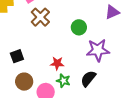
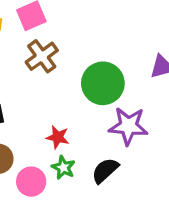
green circle: (79, 27) -> (103, 83), size x1.6

